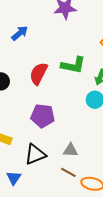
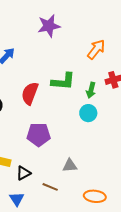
black triangle: (35, 154) -> (23, 173), moved, size x0.7
brown line: (68, 172) -> (50, 187), moved

